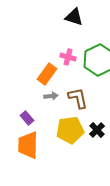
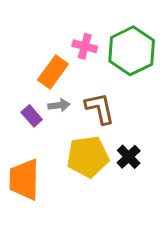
purple rectangle: (27, 118) -> (32, 116), moved

